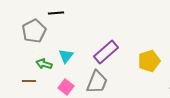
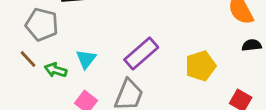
gray pentagon: (34, 31) -> (42, 24), turned -30
brown line: (29, 81) -> (28, 59), moved, turned 48

